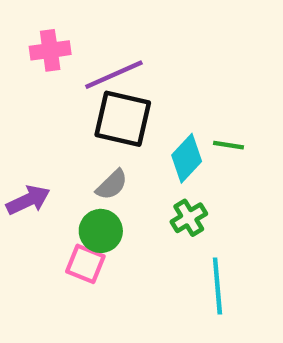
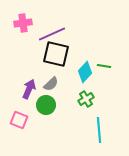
purple arrow: (28, 200) -> (29, 89), moved, turned -42
pink square: (85, 264) -> (19, 120), moved

